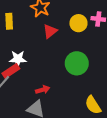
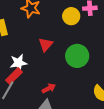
red triangle: (50, 31) -> (46, 44), moved

